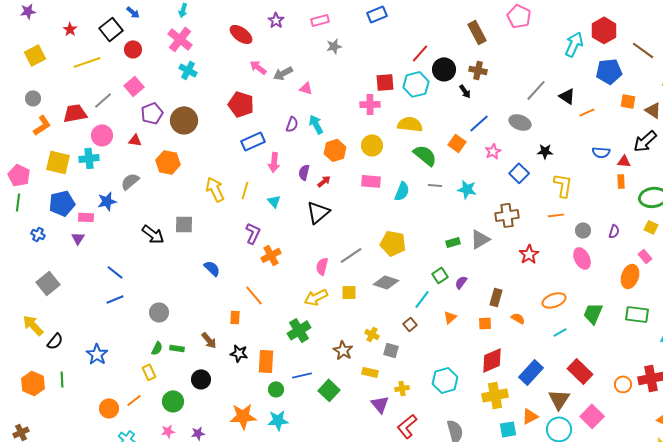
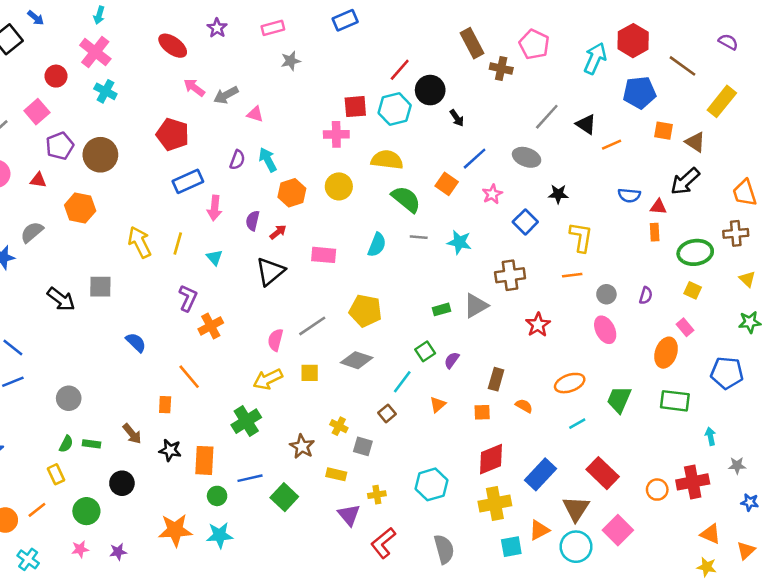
pink pentagon: (519, 16) -> (534, 44), moved
red circle: (133, 49) -> (56, 76), moved
brown cross: (478, 70) -> (501, 68), moved
pink rectangle: (371, 181) -> (324, 255), moved

